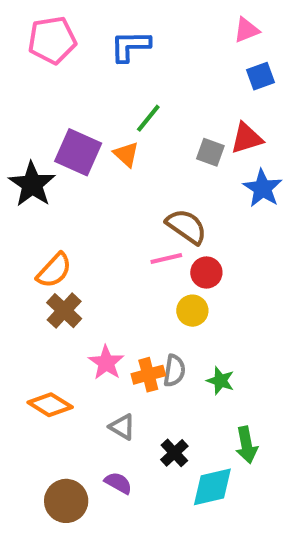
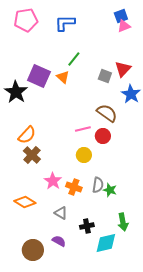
pink triangle: (246, 30) -> (124, 26), moved
blue square: (261, 76) -> (121, 16), moved
red triangle: (246, 138) -> (123, 69), turned -30
brown semicircle: (186, 226) -> (107, 113), moved
yellow circle: (192, 311) -> (84, 155), moved
gray semicircle: (174, 371) -> (98, 185), moved
orange cross: (148, 375) -> (74, 187), turned 35
black cross: (174, 453) -> (87, 226), turned 32

